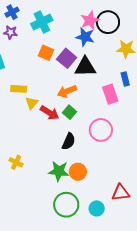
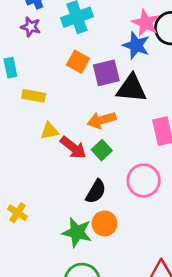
pink star: (90, 20) -> (146, 23), turned -30
purple square: (67, 58) -> (106, 73), turned 30
yellow rectangle: (19, 89) -> (34, 96), moved
yellow triangle: (32, 103) -> (49, 131), turned 32
orange circle: (78, 172) -> (105, 223), moved

